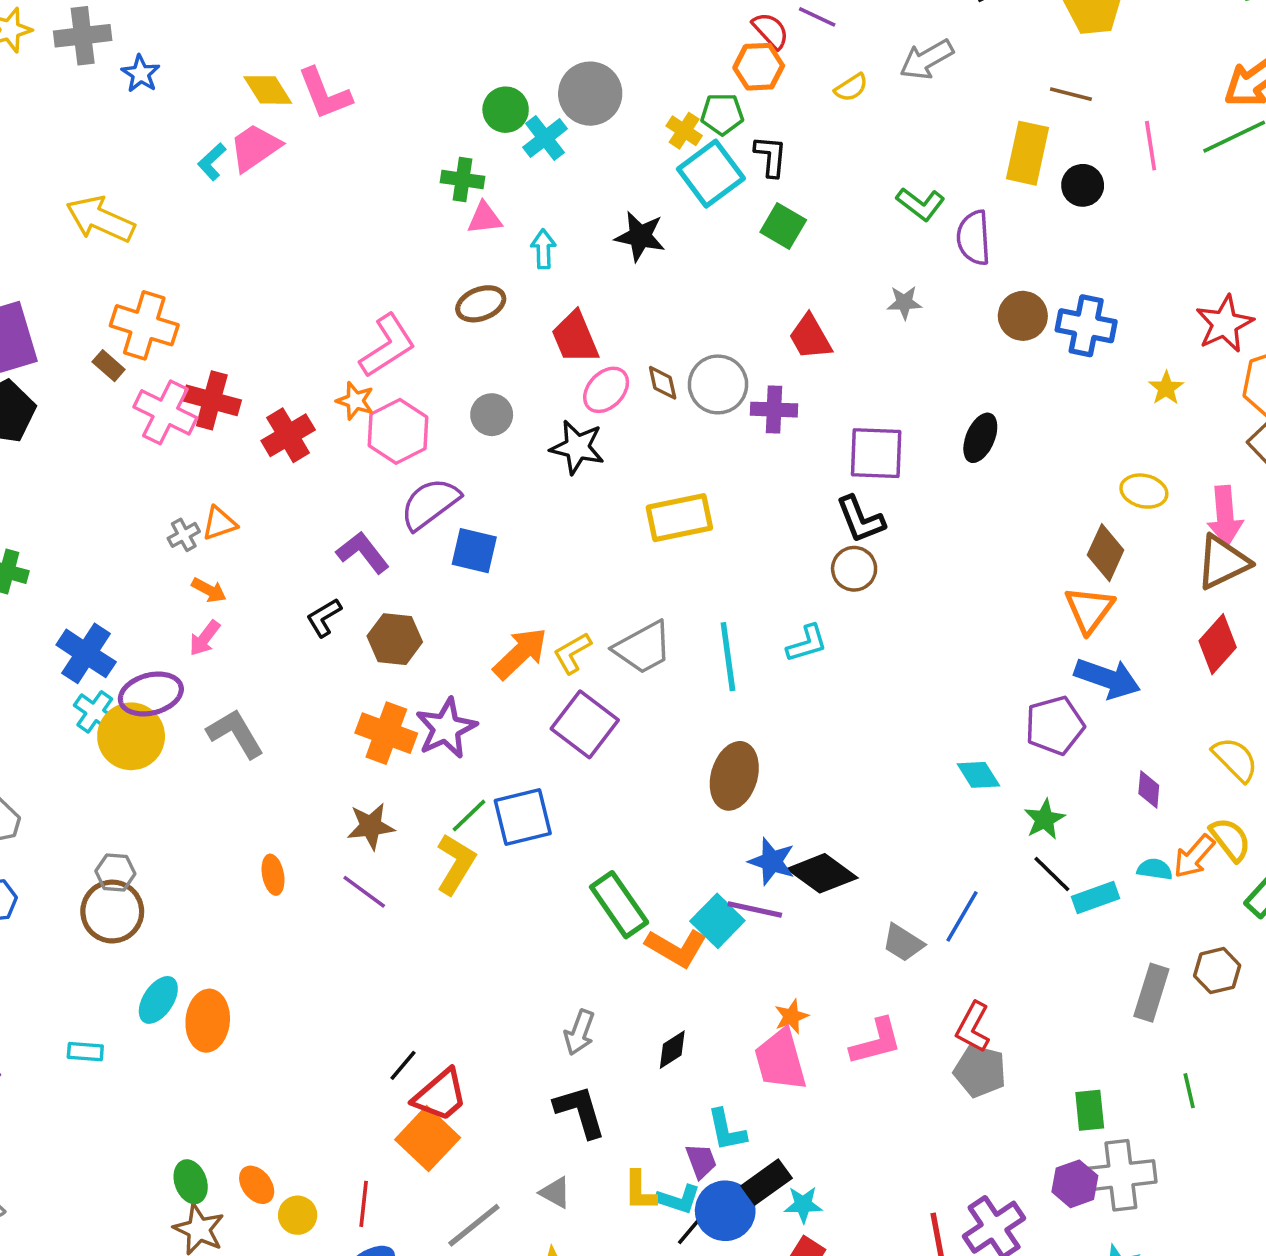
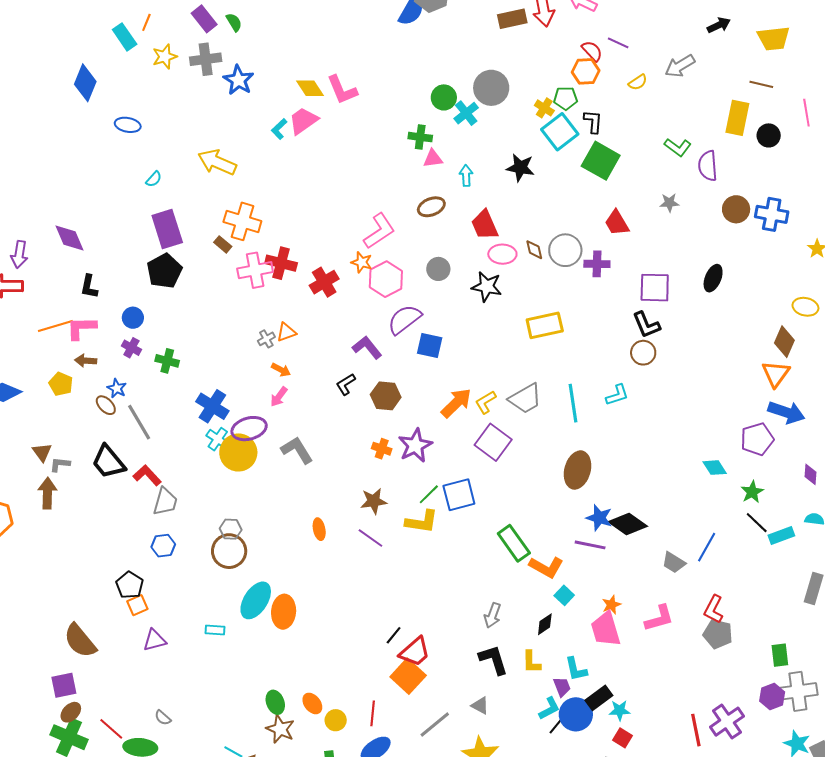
blue star: (141, 74) -> (238, 80), size x1.4
green square: (783, 226) -> (601, 161), size x1.5
pink ellipse: (606, 390) -> (502, 254), turned 48
pink cross: (165, 412) -> (255, 270), turned -36
orange cross: (386, 733) -> (382, 449), size x0.6
yellow L-shape: (456, 864) -> (422, 522), turned 68
cyan square: (717, 921) -> (564, 595), moved, size x0.7
cyan ellipse: (158, 1000) -> (256, 600), size x1.4
yellow L-shape: (640, 1191) -> (531, 662), moved
cyan L-shape: (678, 1199) -> (549, 708), turned -45

